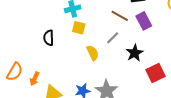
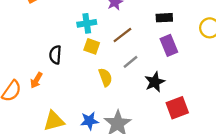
brown line: (120, 16) -> (122, 35), moved, turned -72
orange arrow: (35, 79) -> (36, 80), moved

